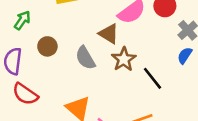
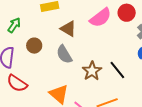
brown triangle: (109, 34) -> (68, 29), moved
brown star: (124, 59) -> (92, 71), moved

